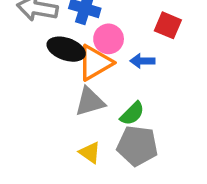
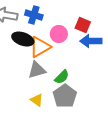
pink circle: (109, 39) -> (59, 34), moved
blue arrow: (142, 61) -> (91, 41), moved, size x1.5
gray pentagon: (137, 146) -> (65, 96), turned 30

